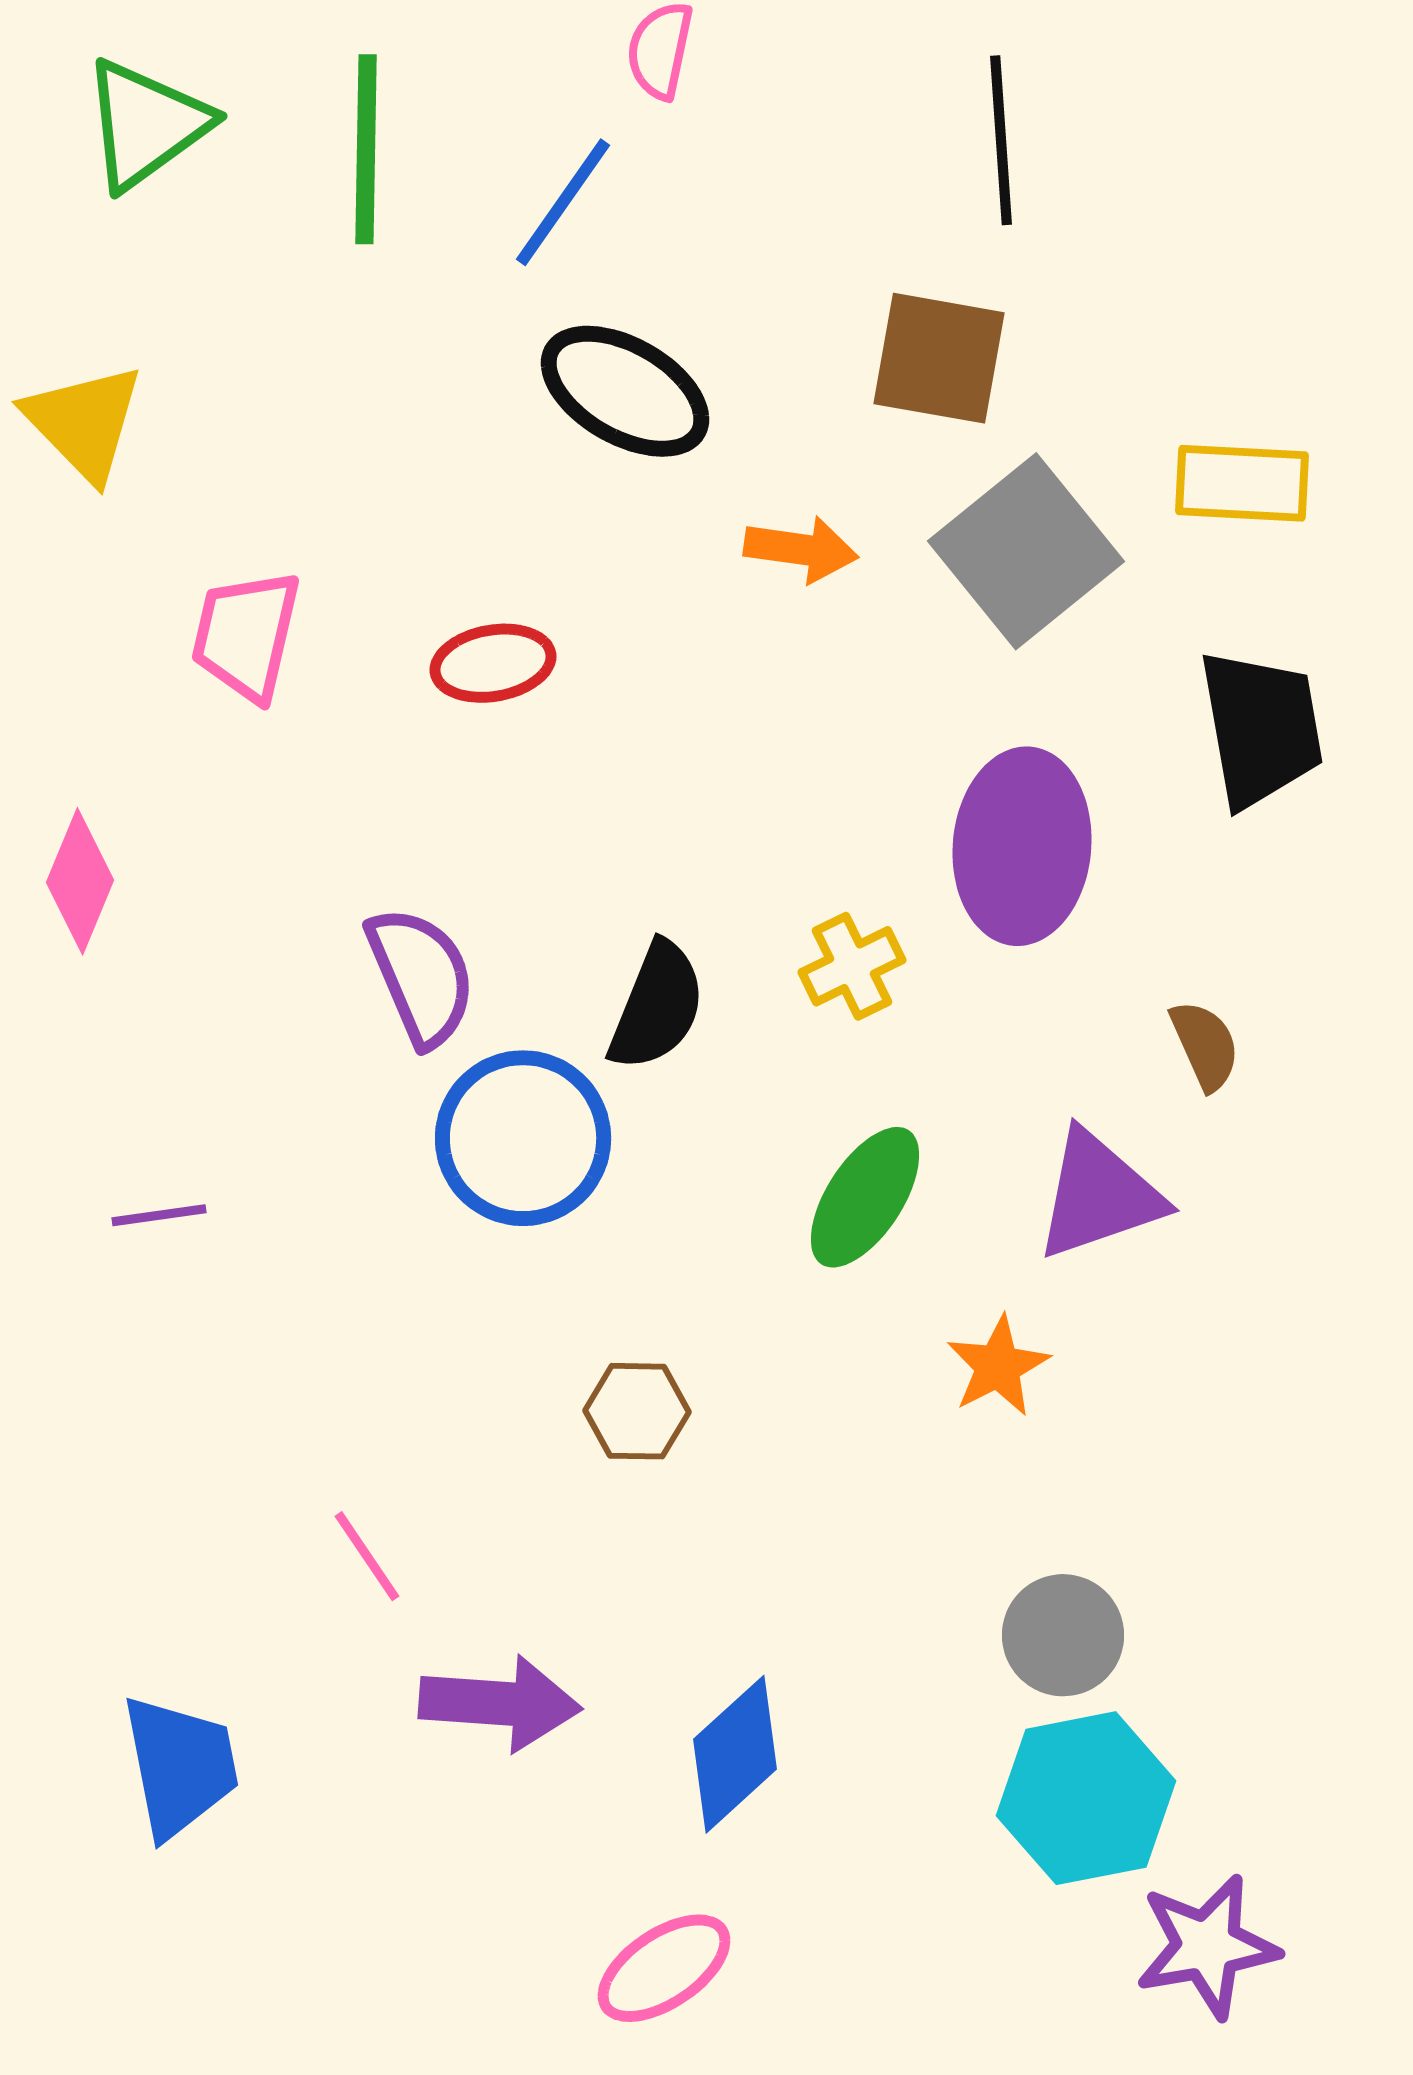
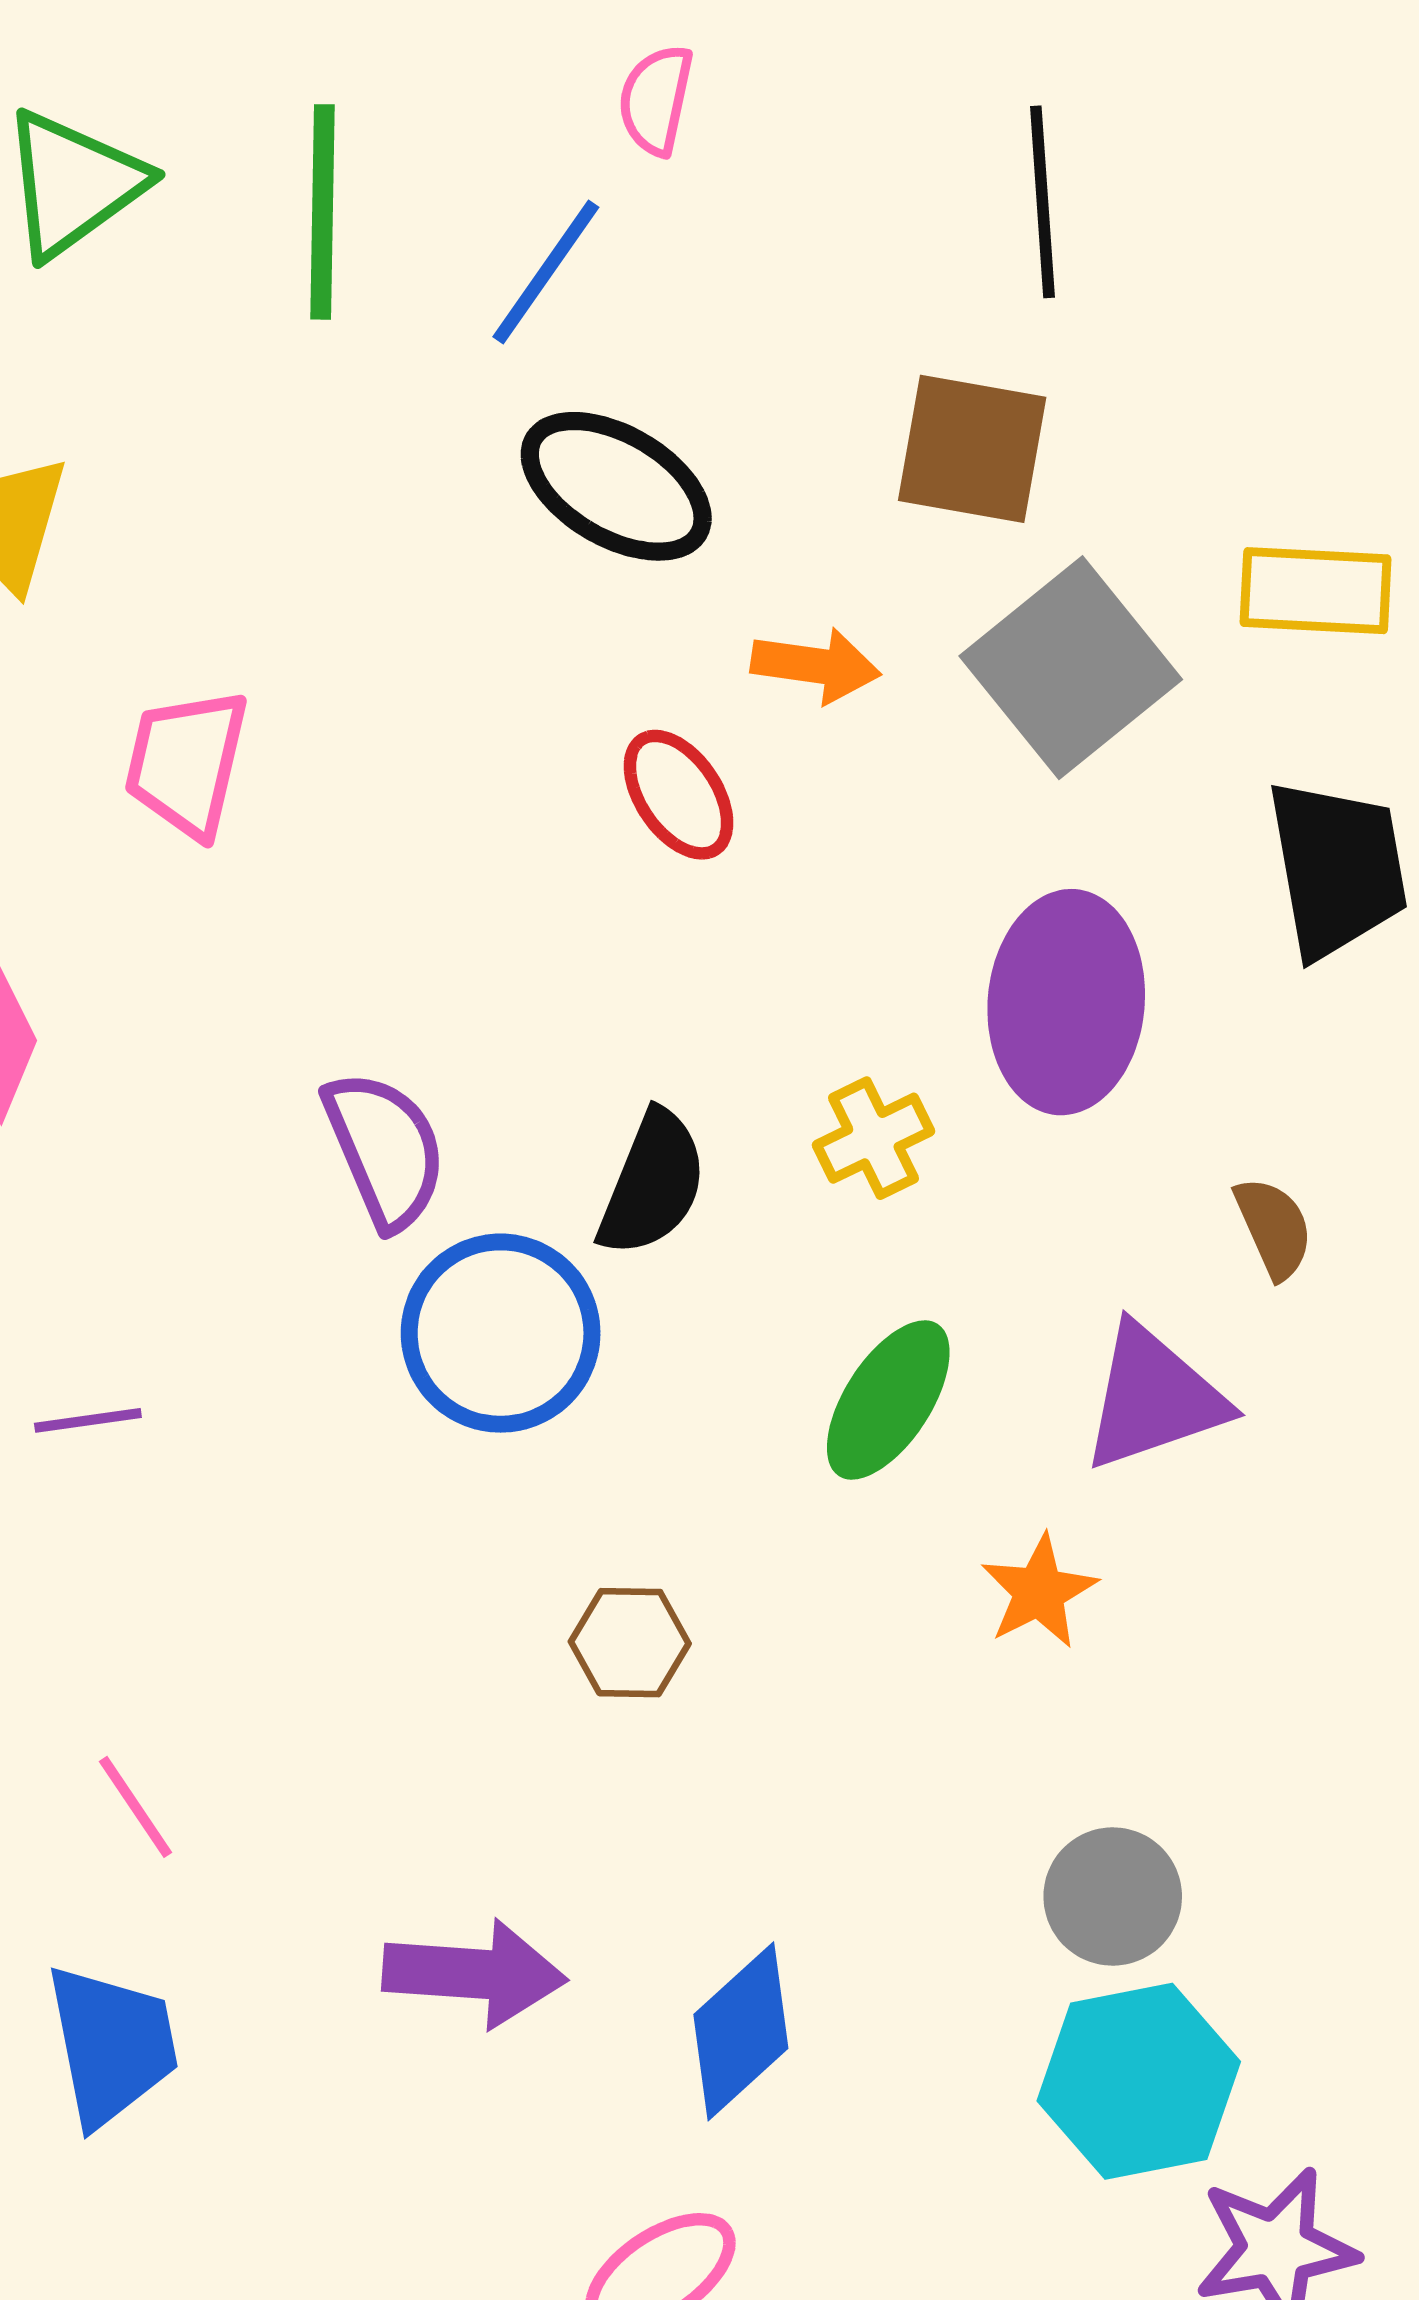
red ellipse: (493, 663) -> (679, 795), moved, turned 66
pink line: (367, 1556) -> (136, 1807), moved

